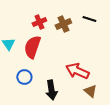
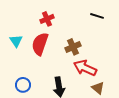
brown cross: (63, 24) -> (73, 47), moved
blue circle: (24, 77) -> (23, 85), moved

